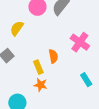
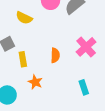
yellow semicircle: (17, 28) -> (24, 18), turned -112
yellow rectangle: (38, 67) -> (23, 59), moved

